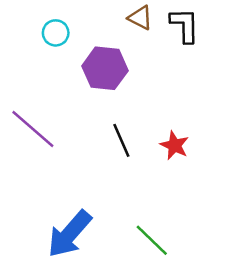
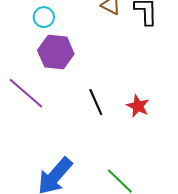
purple hexagon: (105, 68) -> (56, 52), moved

